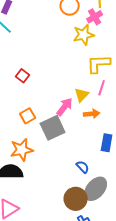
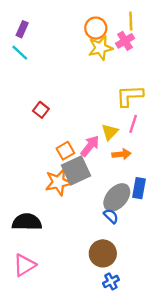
yellow star: (84, 35) -> (100, 48), moved
orange square: (28, 116) -> (65, 151), moved
orange star: (22, 150) -> (58, 182), moved
gray ellipse: (96, 189) -> (117, 197), moved

